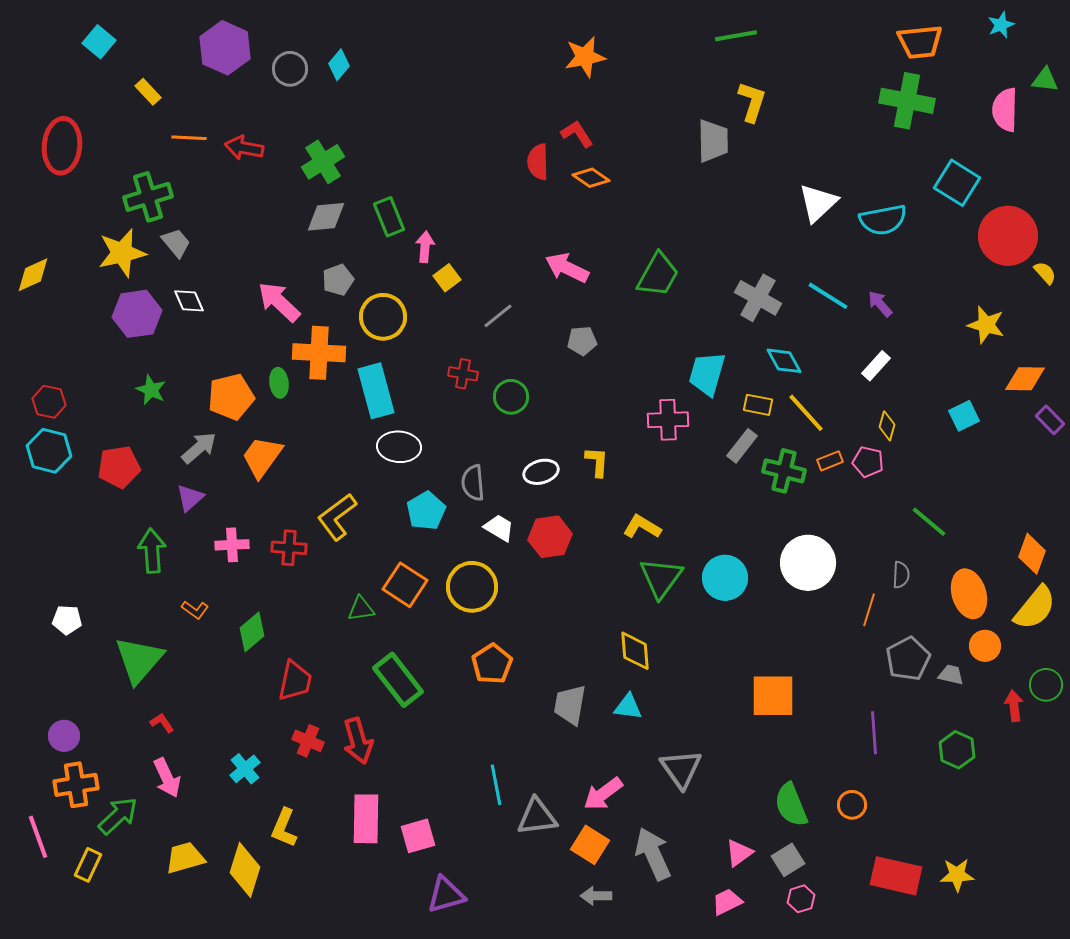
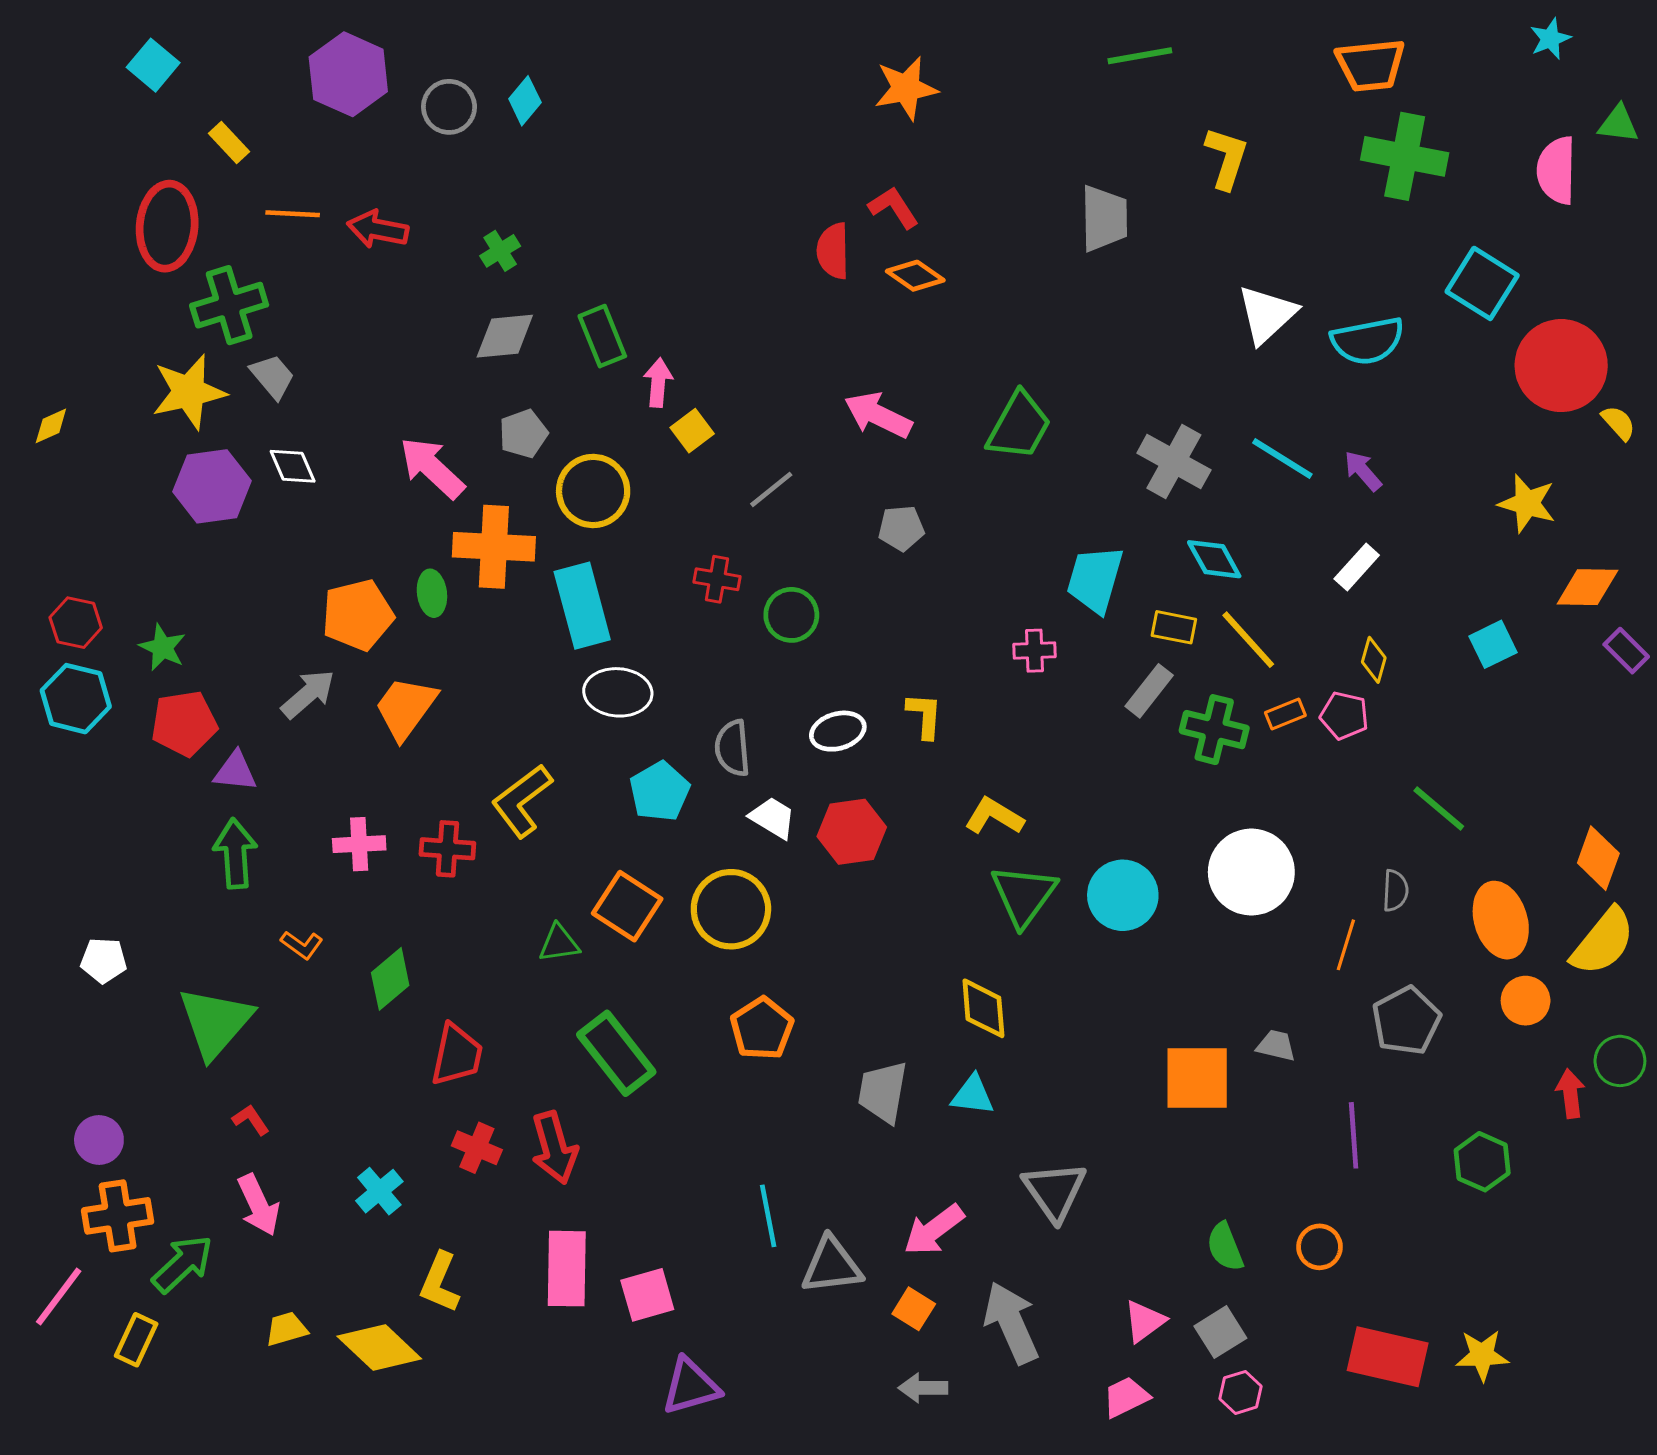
orange trapezoid: (920, 42) -> (1371, 65), moved
yellow L-shape: (752, 102) -> (1227, 158), moved
red ellipse: (62, 146) -> (167, 226), moved
green cross: (323, 162) -> (500, 251), size x0.6
yellow diamond: (33, 275) -> (51, 426), size x0.7
green star: (151, 390) -> (162, 647), moved
pink cross: (668, 420) -> (1035, 651), size x0.7
purple triangle: (190, 498) -> (235, 771), moved, turned 48
gray trapezoid: (951, 675) -> (1276, 1046), moved
green semicircle: (791, 805) -> (1225, 1247), size x0.7
pink line: (38, 837) -> (59, 1296), turned 57
orange square: (590, 845) -> (914, 1309), size x0.7
yellow trapezoid: (185, 858) -> (286, 1329), size x0.7
yellow diamond: (245, 870) -> (379, 1348), turned -64

